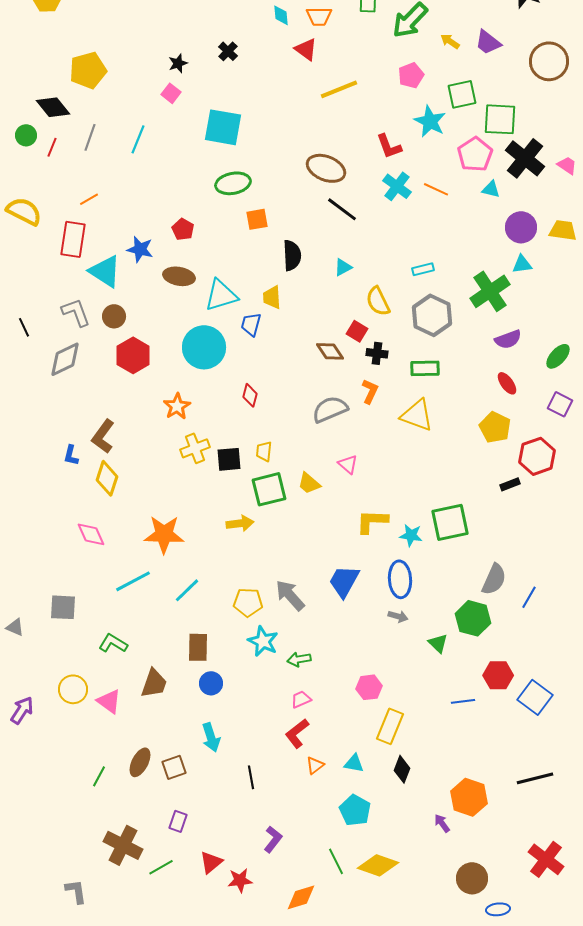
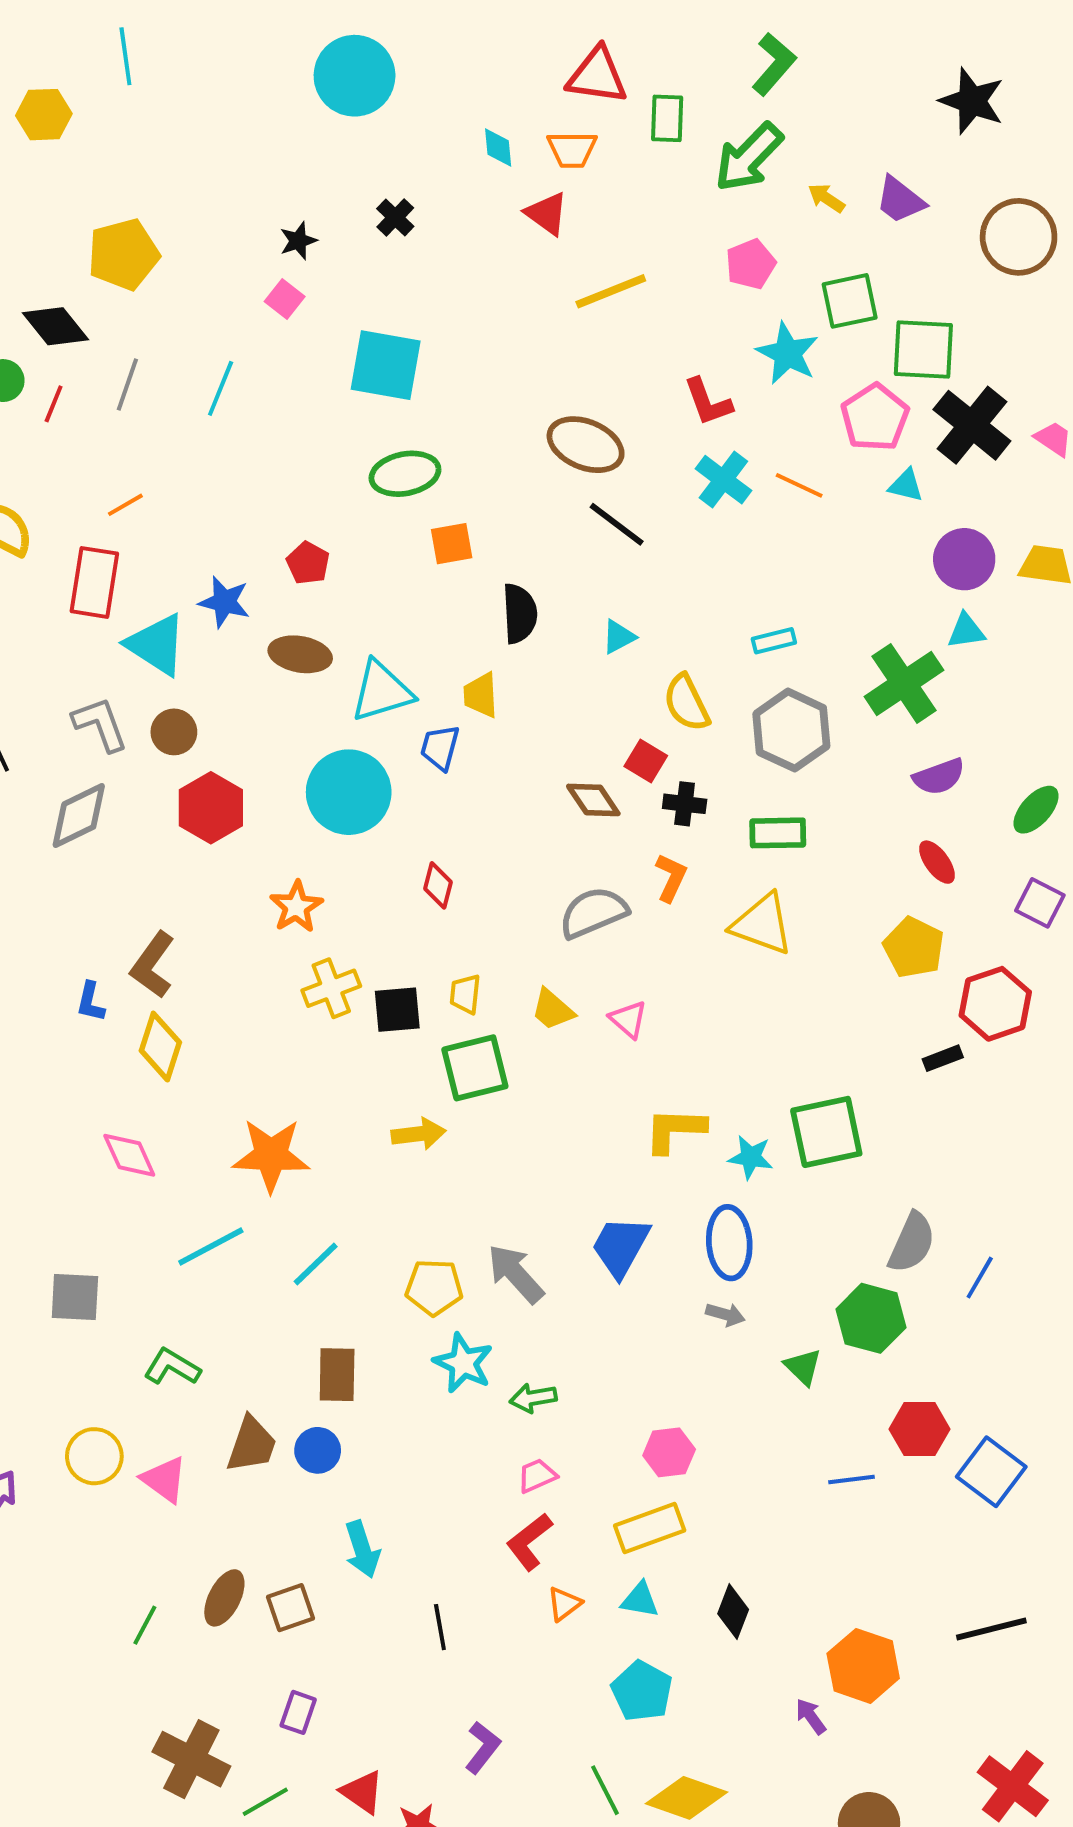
yellow trapezoid: (309, 483) -> (553, 1010), moved
blue circle: (211, 683) -> (318, 1450), moved
yellow rectangle: (390, 726) -> (650, 1528), moved, turned 48
red triangle: (211, 862) -> (362, 1792), turned -45

